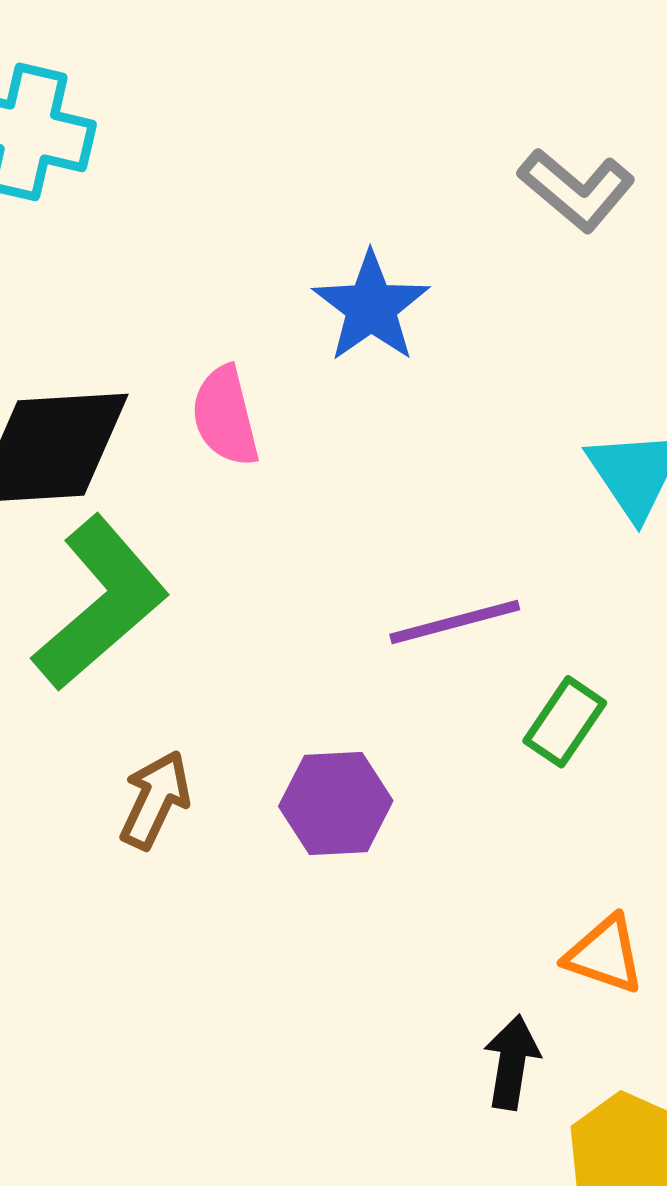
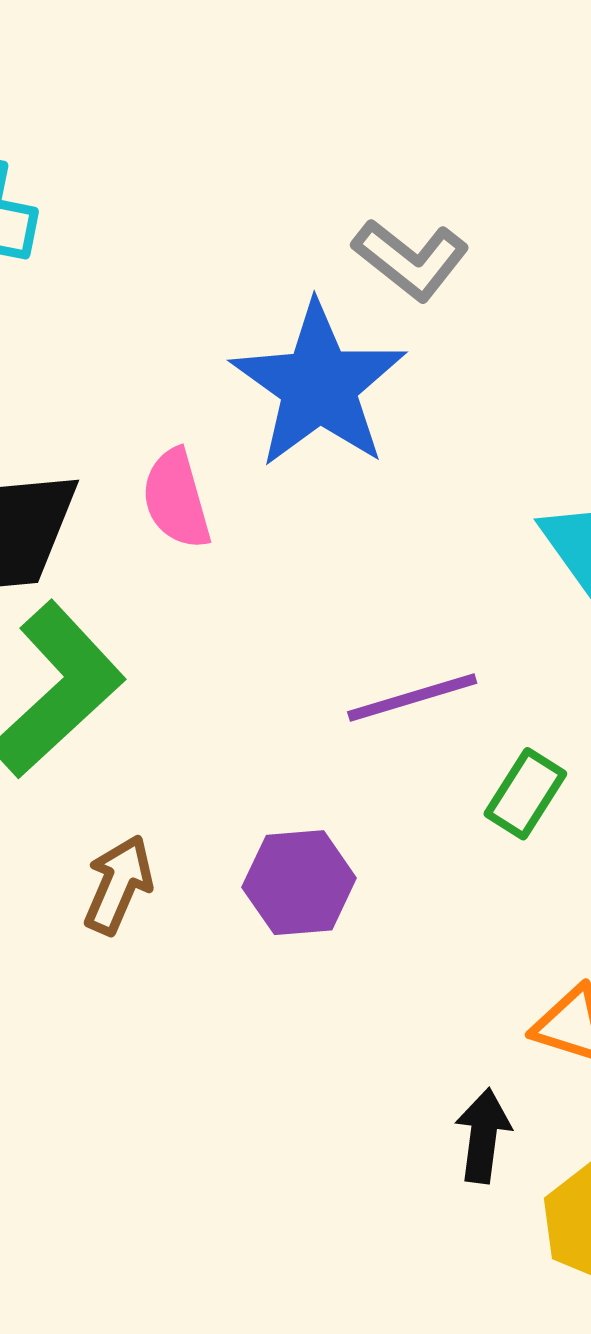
gray L-shape: (577, 190) -> (411, 259), moved
blue star: (371, 307) -> (319, 385), size x1.5

